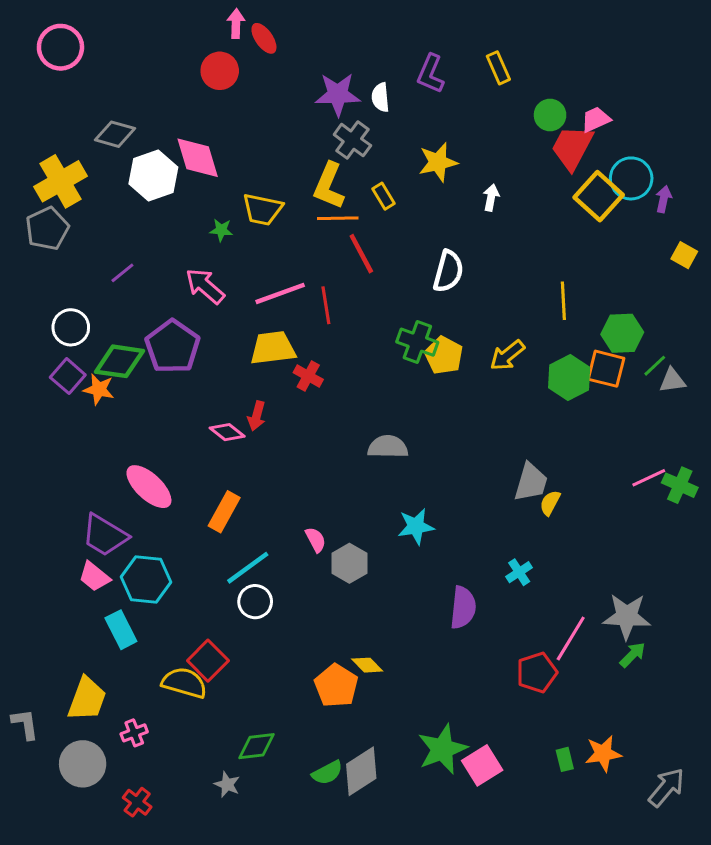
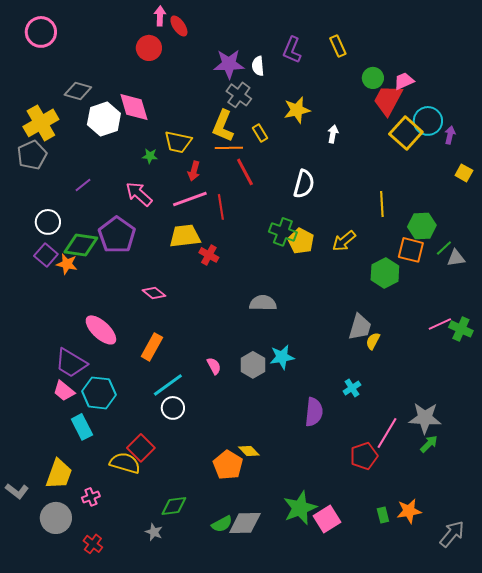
green hexagon: (569, 377) -> (385, 273), moved
red arrow: (257, 416) -> (194, 171), moved
gray hexagon: (349, 563) -> (253, 365), moved
gray L-shape: (25, 724) -> (17, 491), turned 135
gray diamond: (361, 771) -> (245, 523), turned 32

